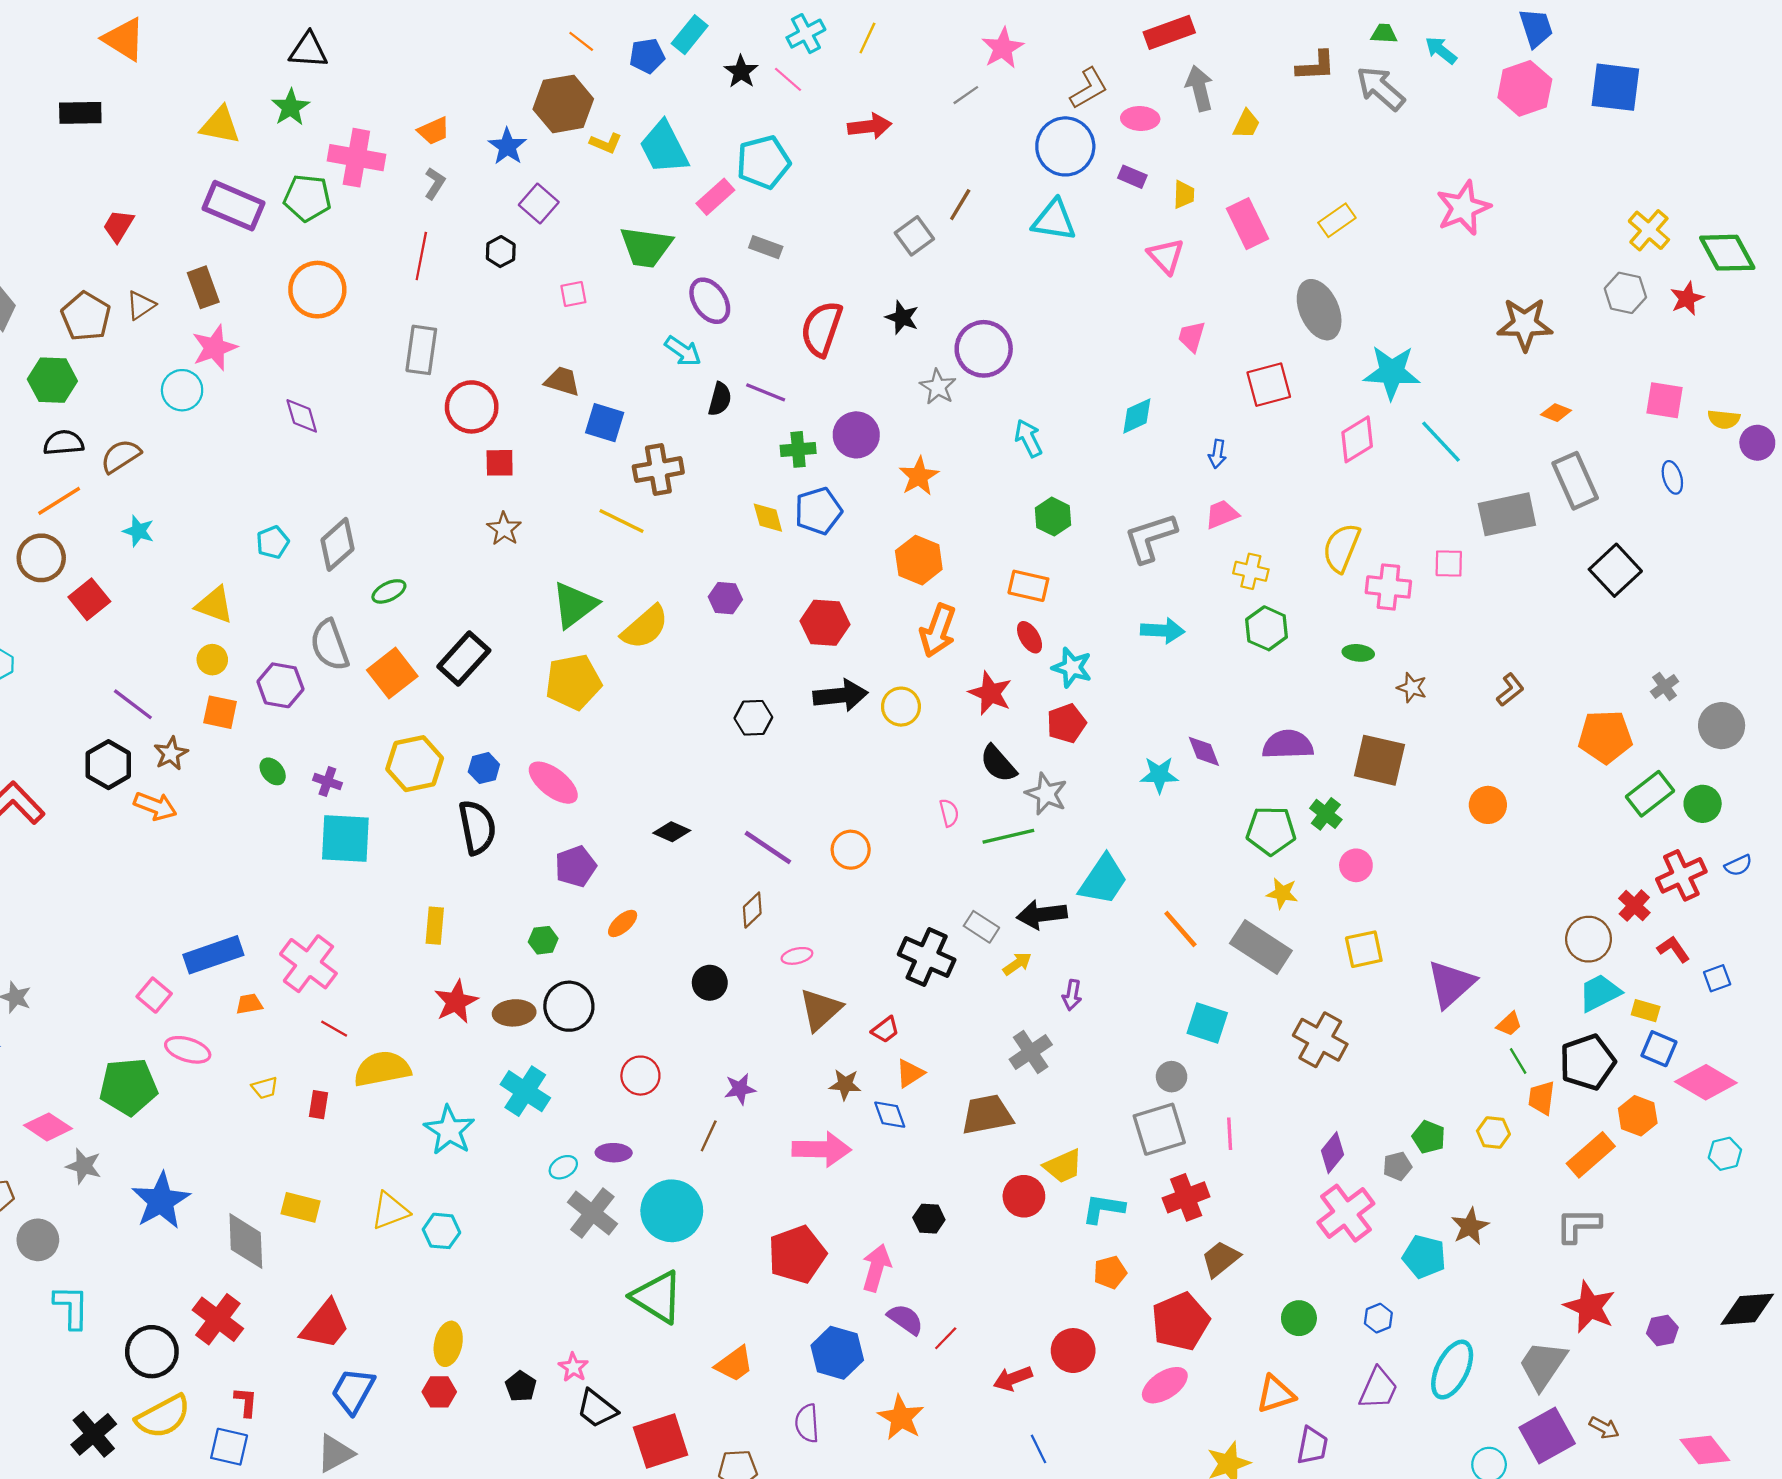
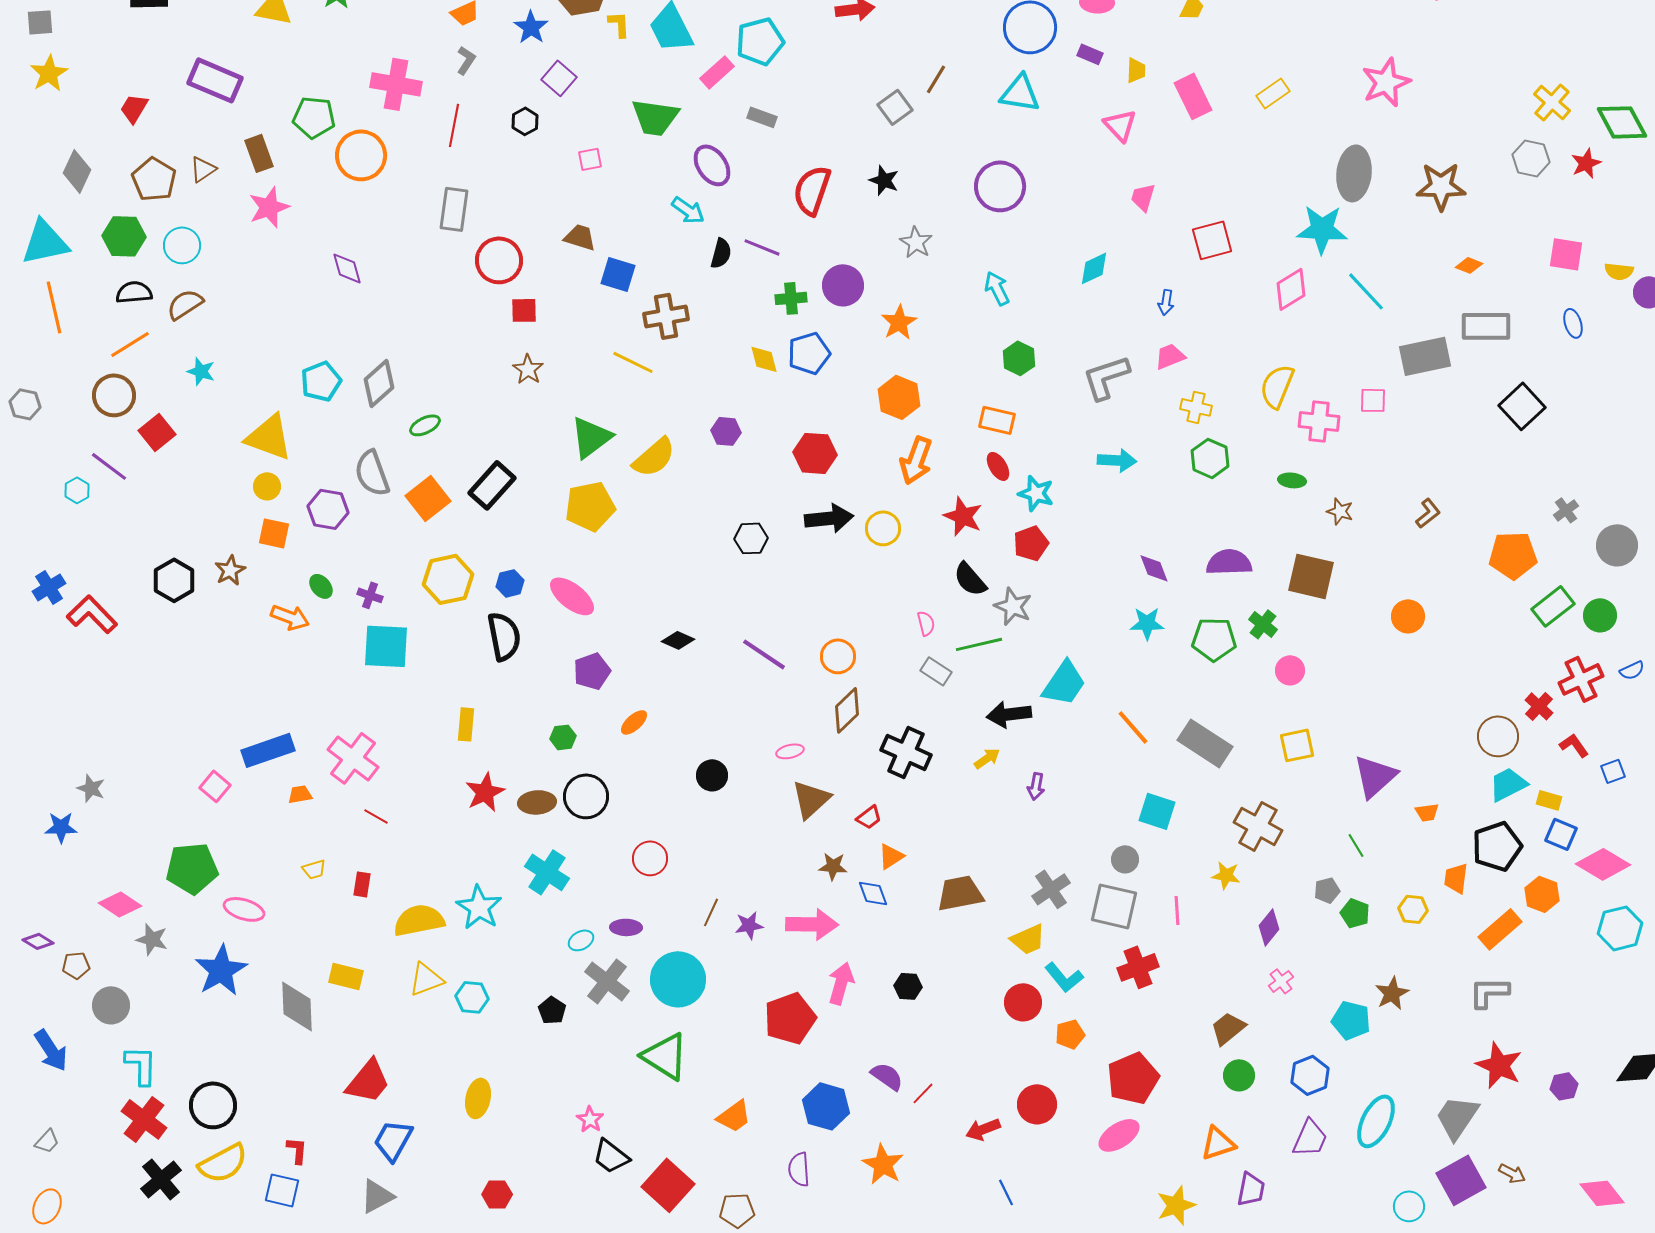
yellow L-shape: (606, 143) -> (619, 24), turned -116
pink cross: (356, 158) -> (396, 84), moved
green pentagon: (307, 198) -> (314, 117), moved
purple rectangle: (234, 206) -> (215, 80), moved
red trapezoid: (118, 226) -> (134, 108), moved
gray ellipse: (1319, 310) -> (1354, 173), moved, turned 30
purple circle: (984, 349) -> (1000, 186), moved
cyan circle: (182, 390) -> (182, 245), moved
gray rectangle: (1575, 481) -> (1486, 326), turned -66
cyan pentagon: (273, 542) -> (321, 381), size x1.4
yellow triangle: (214, 605) -> (269, 437), size x1.4
purple line: (133, 704) -> (109, 466), moved
cyan star: (1159, 775) -> (1147, 623), moved
orange arrow: (155, 806) -> (290, 617), moved
yellow star: (1282, 893) -> (1226, 875), moved
brown diamond: (752, 910) -> (847, 710), moved, size x1.4
gray rectangle: (981, 927) -> (936, 671), moved
orange trapezoid: (1509, 1024) -> (1427, 812), turned 35
pink ellipse: (188, 1050) -> (244, 909), moved
gray cross: (1031, 1052) -> (1051, 889), moved
green line: (1518, 1061) -> (1356, 845), moved
yellow semicircle: (382, 1069) -> (419, 920), moved
purple star: (740, 1089) -> (749, 925), moved
gray square: (1159, 1129) -> (1114, 906), turned 30
cyan hexagon: (1725, 1154) -> (1620, 928), size x1.5
gray pentagon: (1397, 1166) -> (1327, 890), moved
red circle: (1024, 1196) -> (1023, 1002), moved
cyan L-shape: (1103, 1209) -> (1064, 977), turned -138
pink cross: (1346, 1213) -> (1281, 981), size x0.5
brown trapezoid: (1221, 1259) -> (1228, 1028), moved
pink arrow: (876, 1268) -> (841, 983), moved
blue hexagon: (1378, 1318) -> (1310, 1075), size x1.5
red cross: (218, 1319) -> (144, 1119), moved
black pentagon: (521, 1386) -> (552, 1010), moved
red hexagon: (439, 1392) -> (497, 1194), moved
red square: (661, 1441) -> (668, 1185), turned -30

